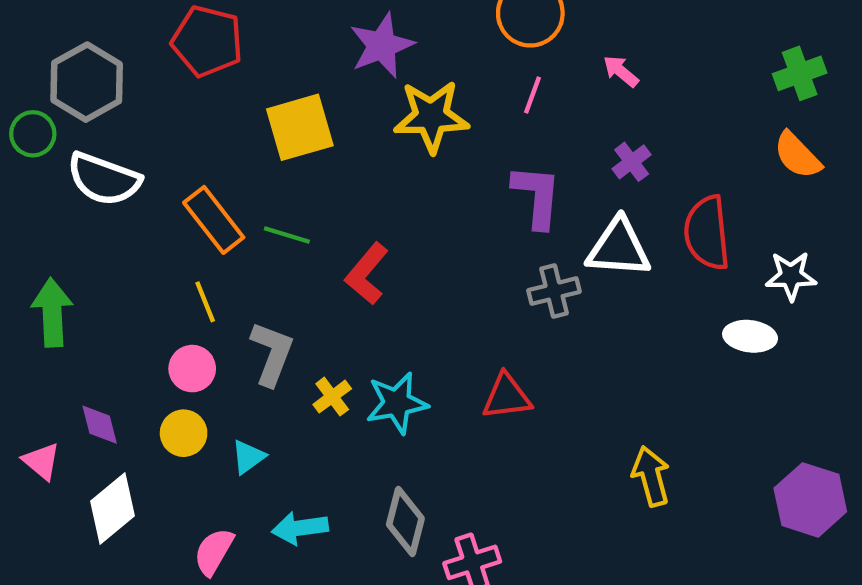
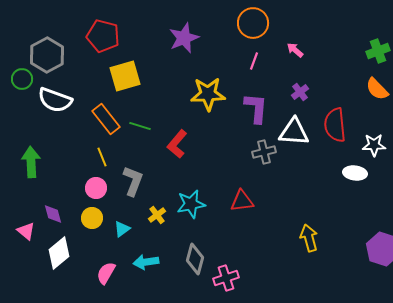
yellow star: (431, 117) -> (208, 94), moved
yellow square: (300, 127) -> (125, 76), moved
yellow cross: (332, 397) -> (157, 215), moved

